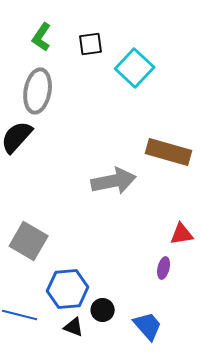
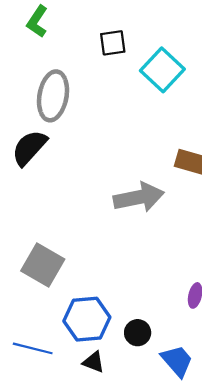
green L-shape: (42, 37) -> (37, 21), moved
black circle: (103, 310) -> (138, 333), moved

